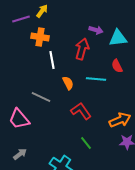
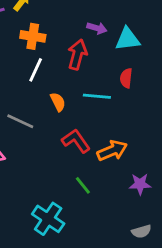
orange cross: (40, 37) -> (33, 36), moved
white line: (52, 60) -> (36, 70), turned 36
red semicircle: (117, 66) -> (126, 78), turned 32
orange arrow: (120, 120) -> (112, 151), moved

